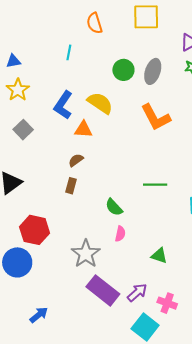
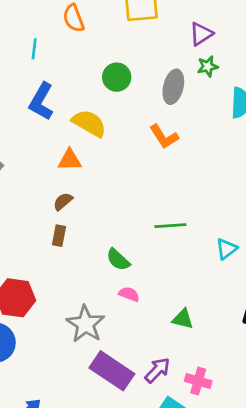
cyan line: (69, 52) -> (34, 49), moved
gray ellipse: (153, 71) -> (173, 87), moved
blue L-shape: (63, 105) -> (41, 101), moved
orange L-shape: (156, 117) -> (164, 137), size x0.7
pink semicircle: (120, 234) -> (129, 294), turned -77

